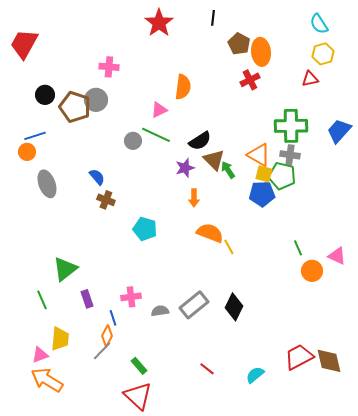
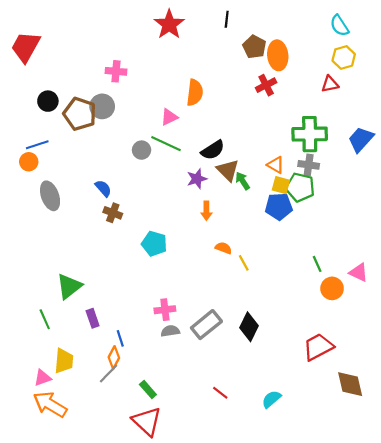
orange triangle: (259, 155) -> (276, 165), size x0.7
orange semicircle: (210, 233) -> (223, 248), size x0.6
pink cross: (131, 297) -> (165, 310), moved
red trapezoid: (299, 357) -> (318, 347), moved

